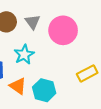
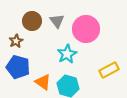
cyan star: (24, 54) -> (67, 54), moved

